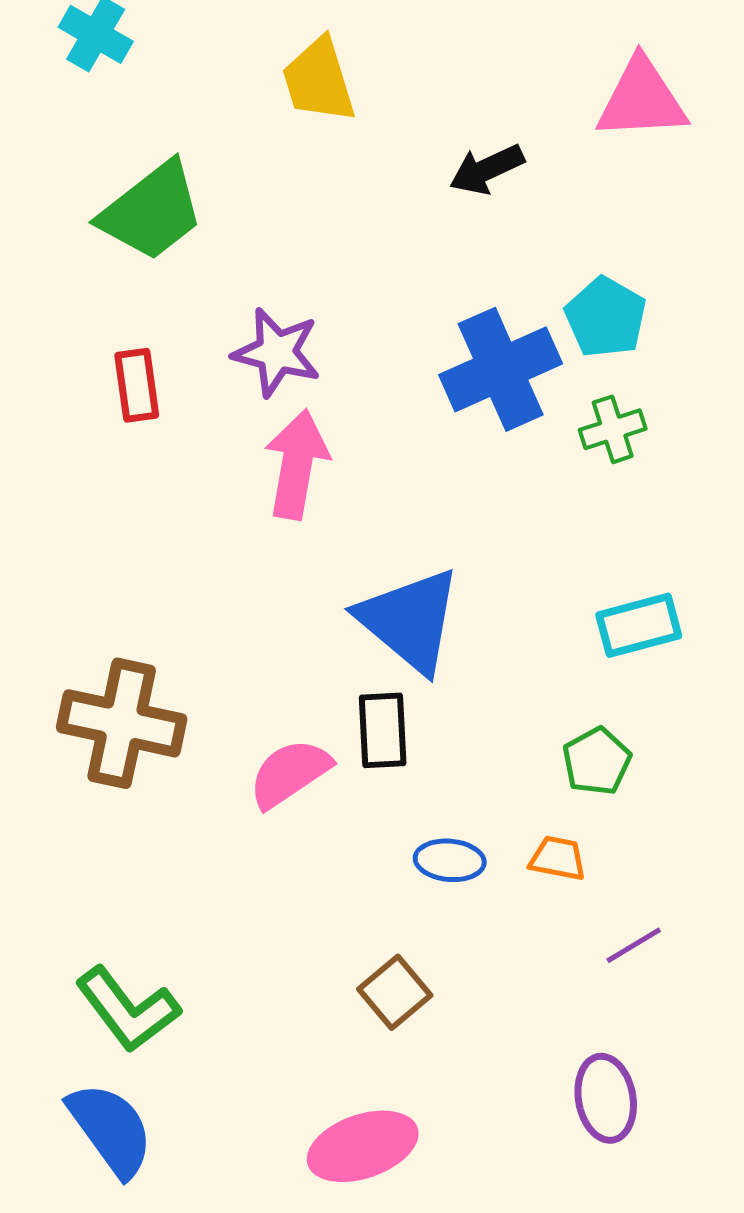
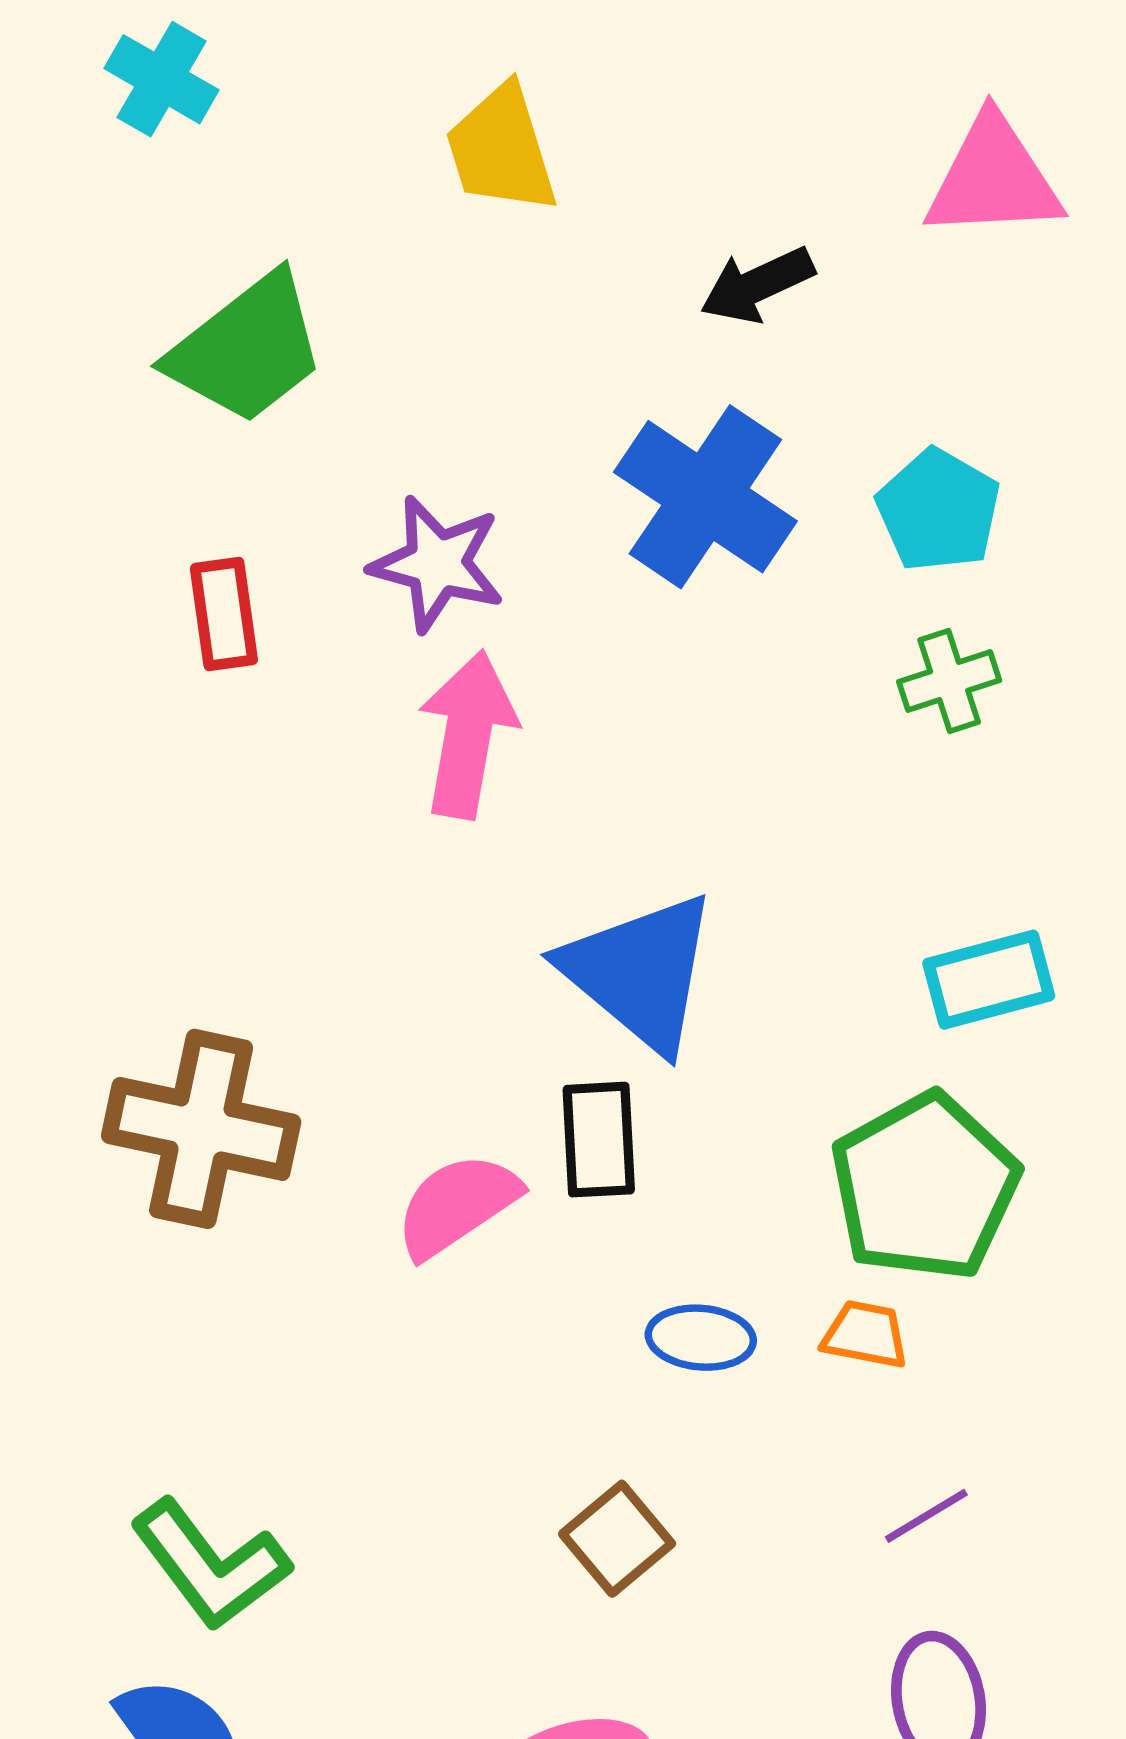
blue cross: (501, 369) -> (705, 497), moved, turned -32
green pentagon: (597, 761) -> (925, 1187), size x1.8
purple line: (634, 945) -> (926, 1516), moved

